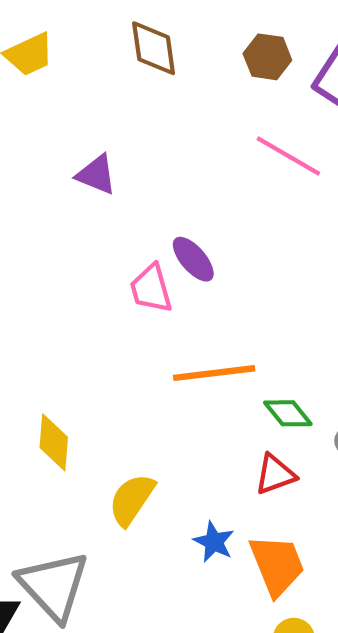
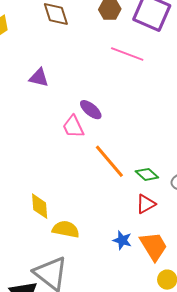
orange line: (214, 373) -> (109, 161), turned 66
yellow semicircle: (132, 499) -> (66, 229), moved, turned 76

